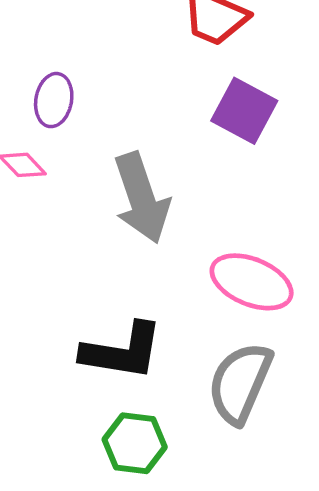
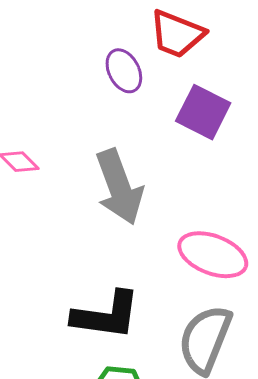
purple ellipse: (54, 100) -> (124, 71), moved, turned -36

